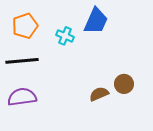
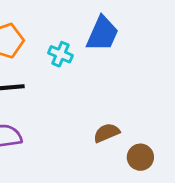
brown circle: (124, 84) -> (140, 157), moved

